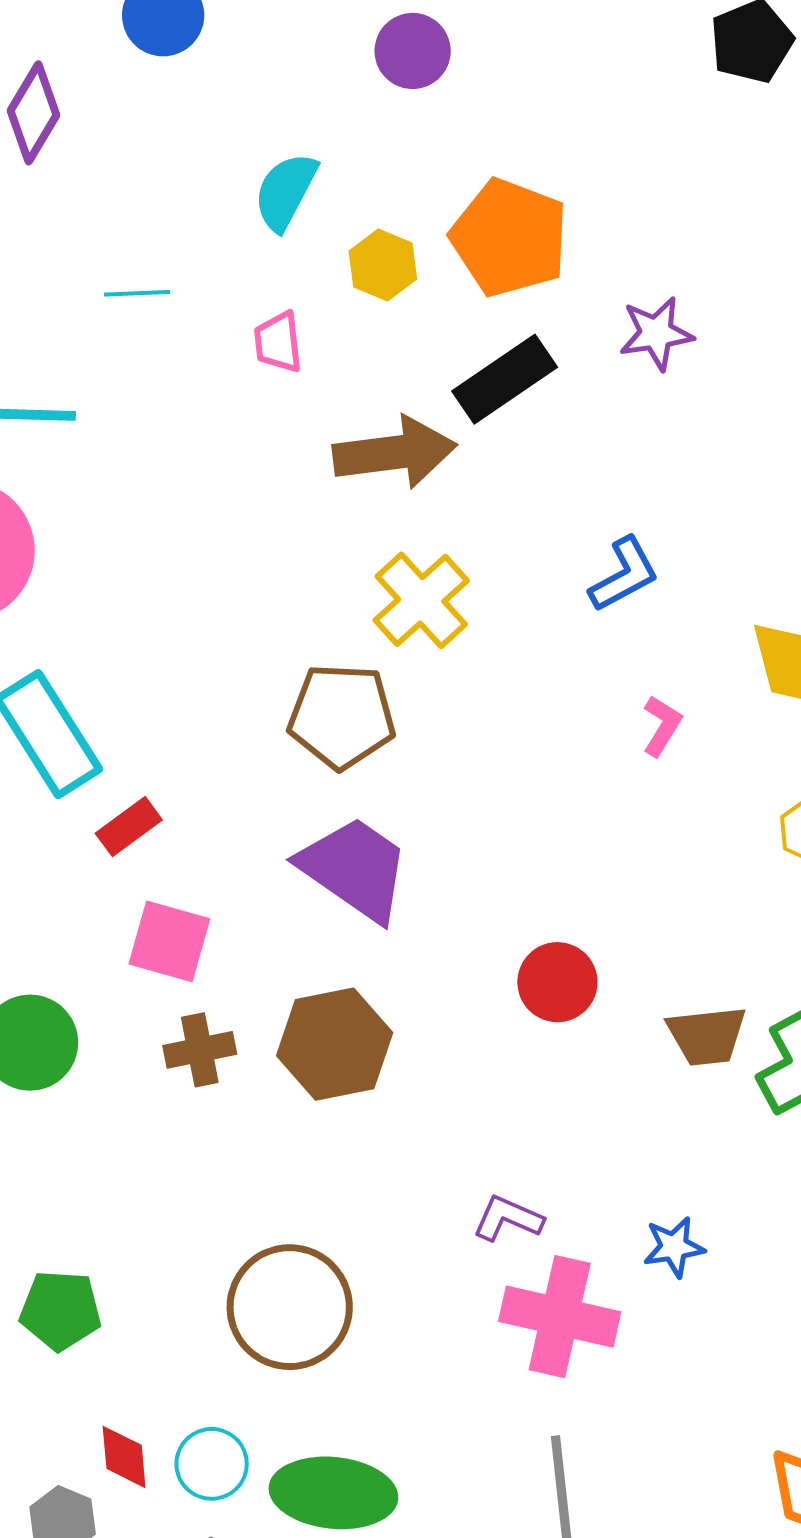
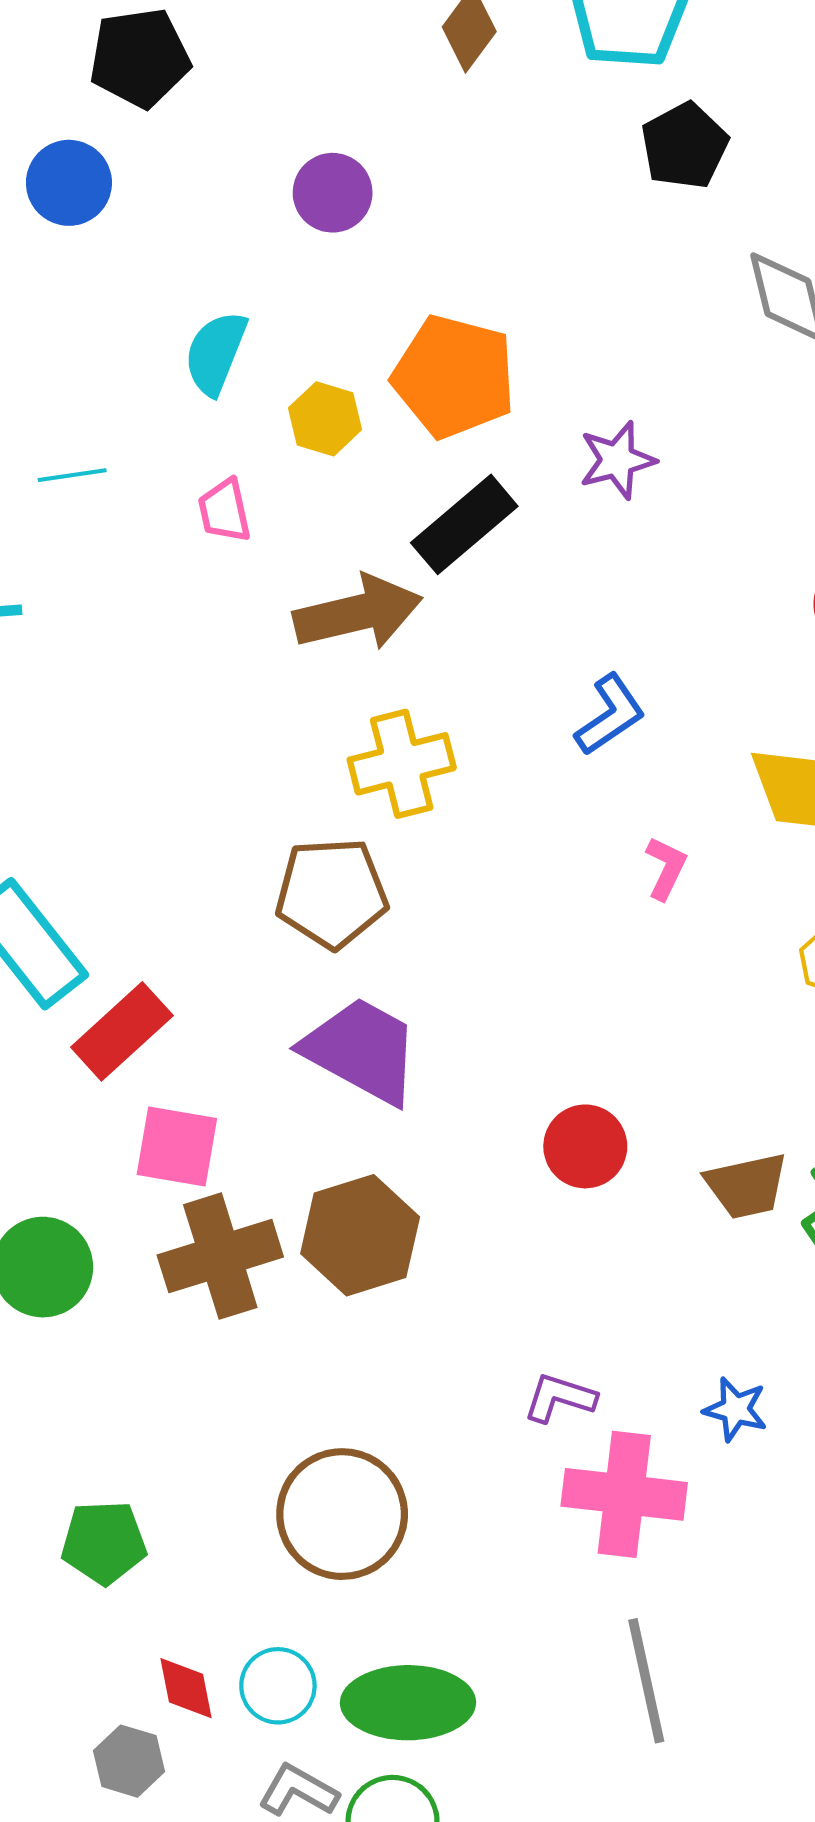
yellow cross: (421, 600) -> (402, 764), turned 34
red rectangle: (129, 827) -> (122, 1031), size x1.5
brown cross: (200, 1050) -> (220, 1256), size x1.6
blue star: (674, 1247) -> (735, 1409), turned 30

